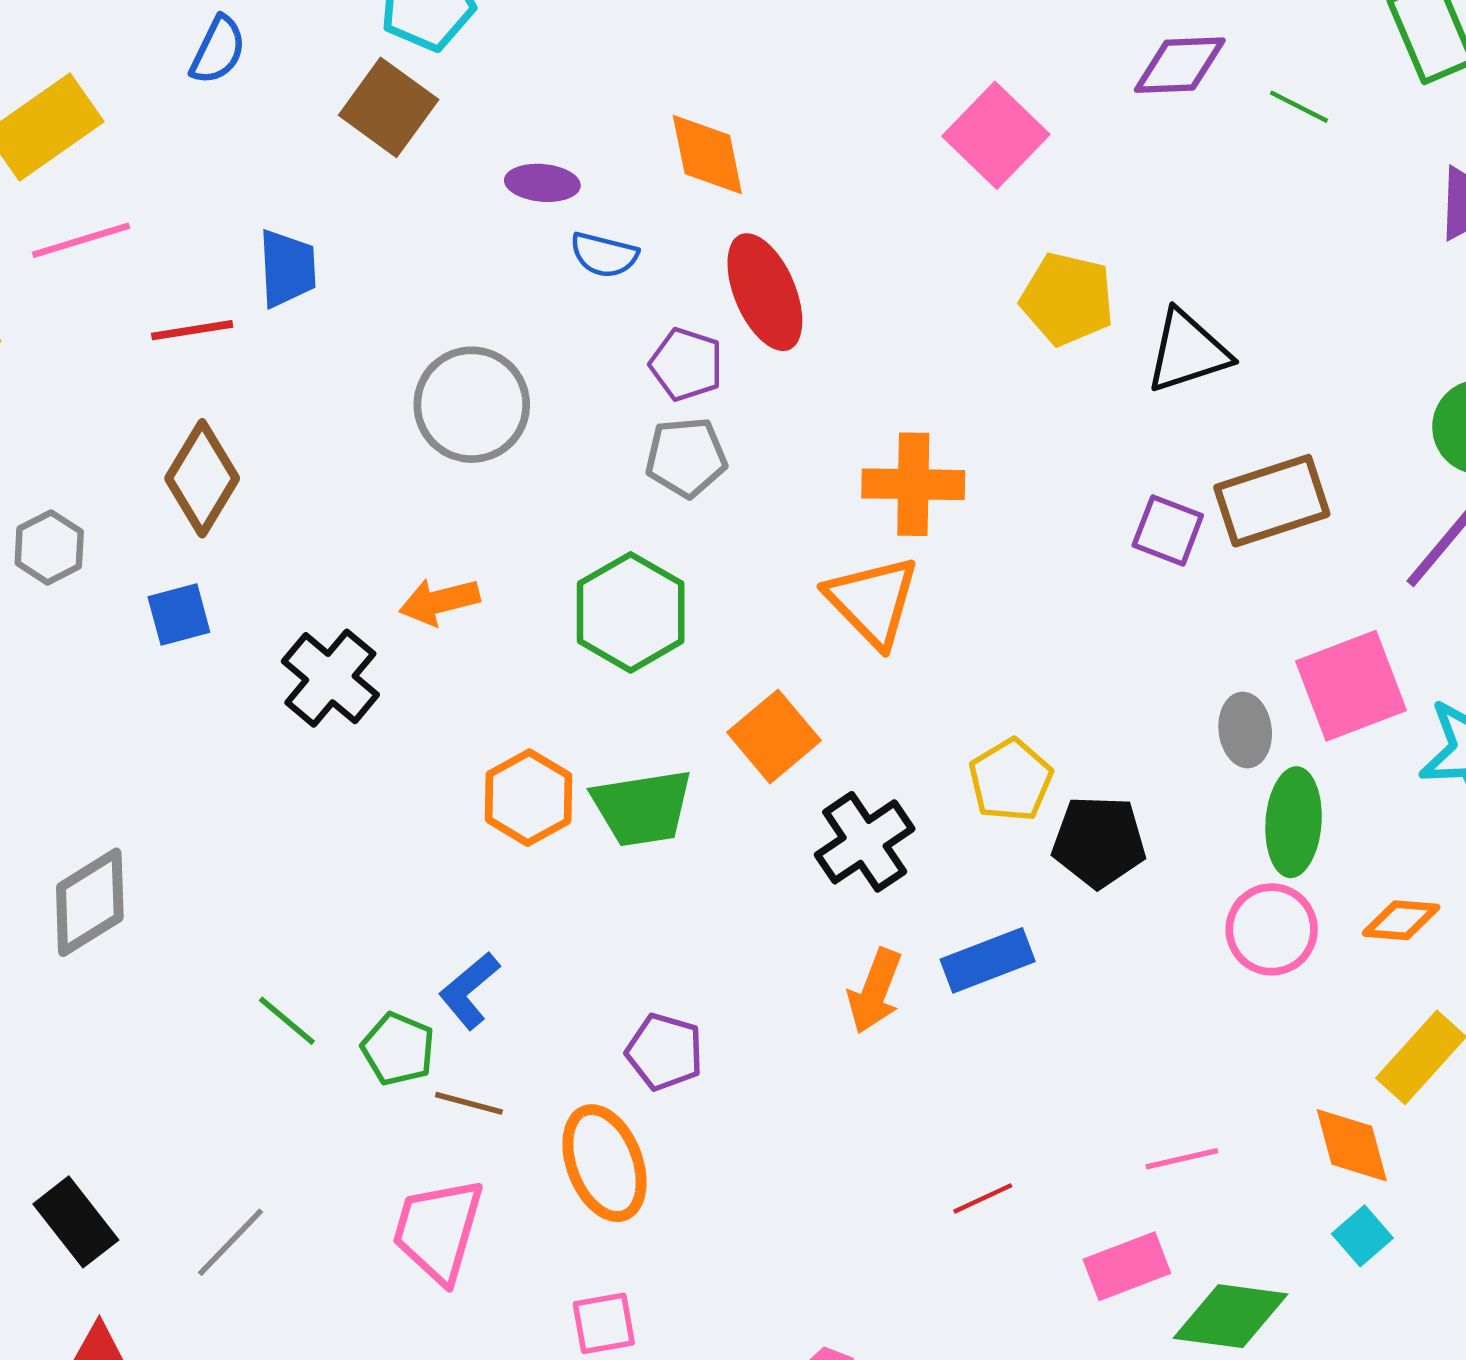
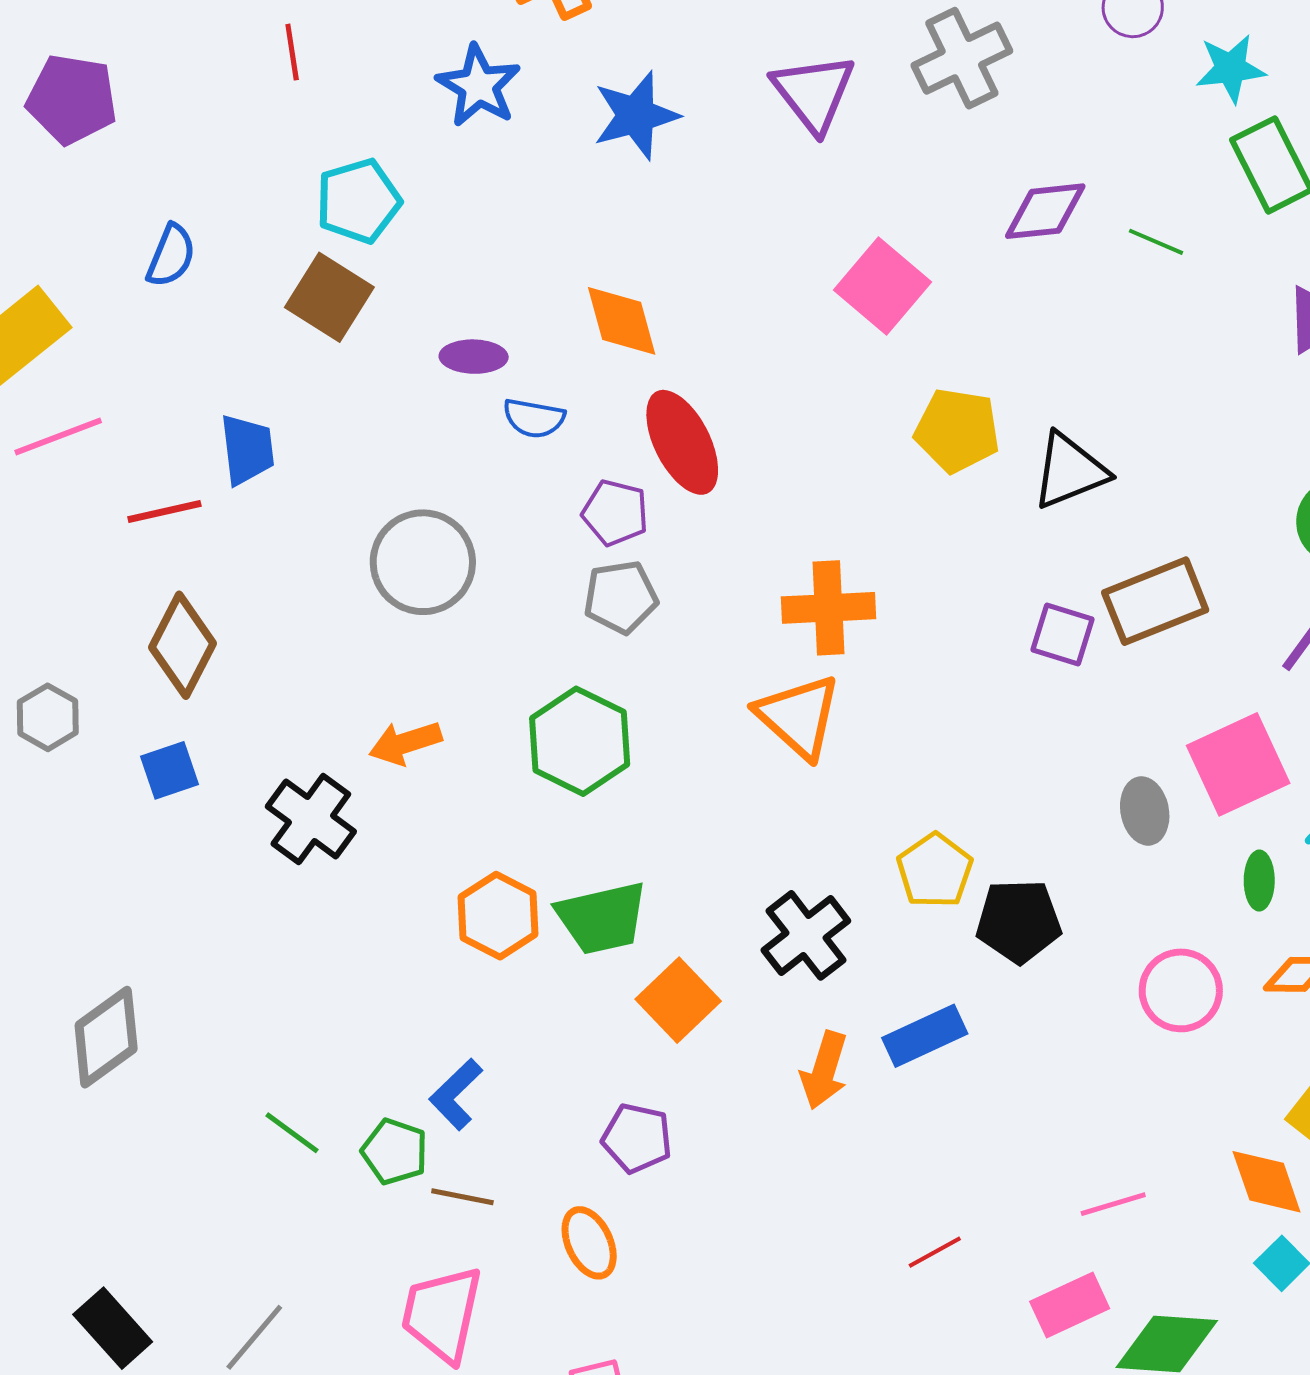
orange square: (774, 736) -> (678, 1000), moved
green ellipse: (1294, 822) -> (1259, 881), moved, size x0.6
orange ellipse: (604, 1163) -> (589, 1243), size x0.7

